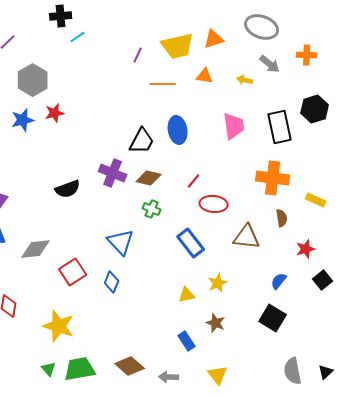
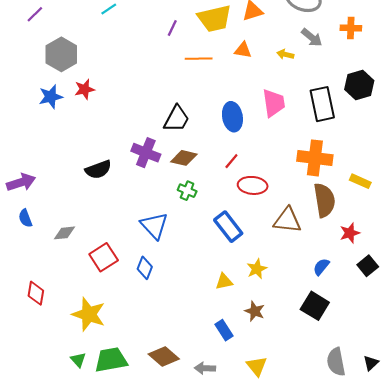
blue ellipse: (178, 130) -> (232, 117), moved
brown semicircle: (282, 218) -> (324, 200), size x1.8
gray diamond: (36, 249) -> (64, 233), size x0.7

